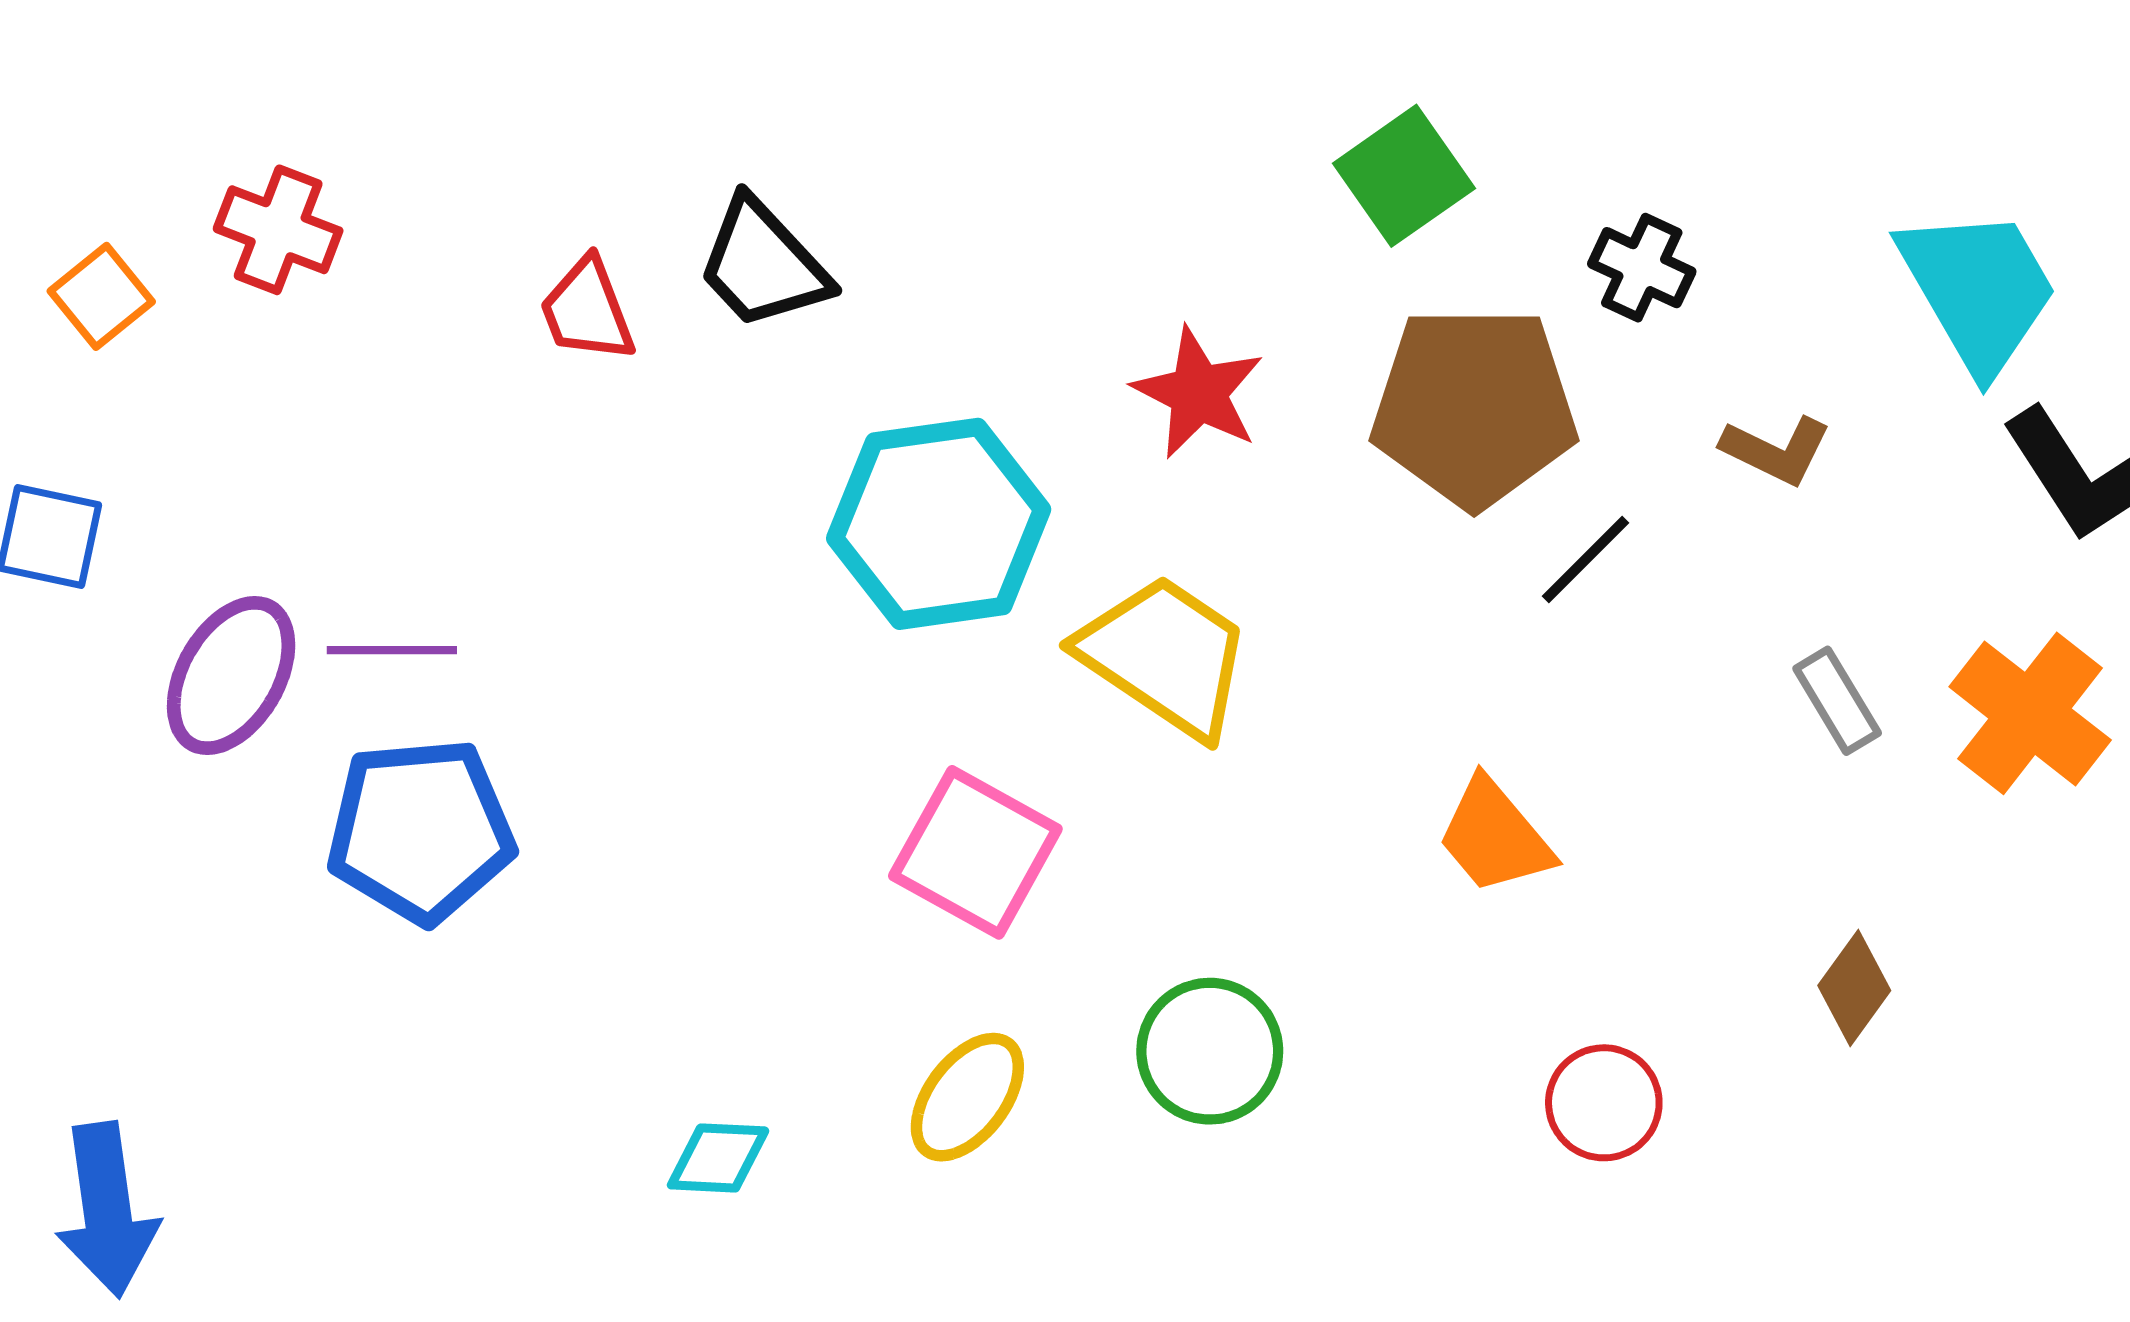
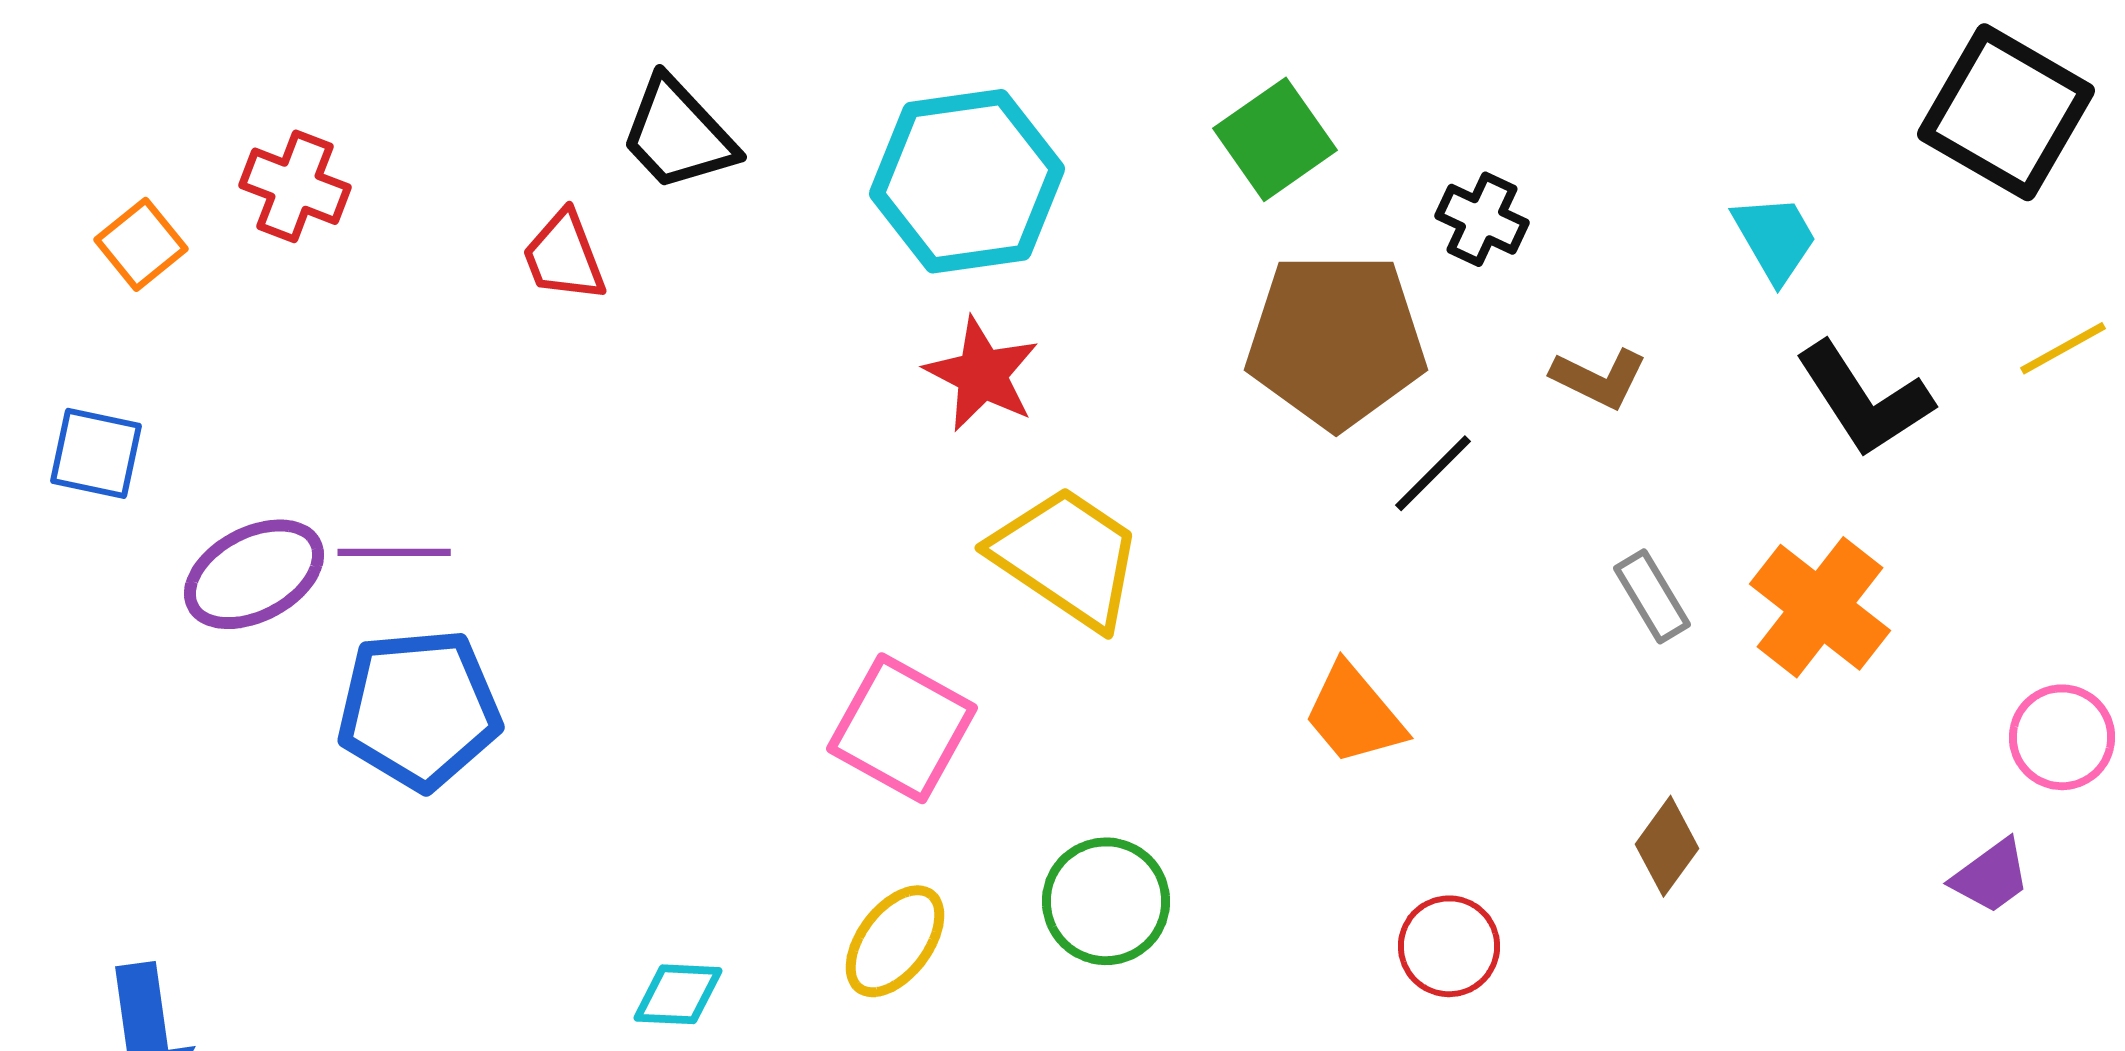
black trapezoid: (763, 264) -> (678, 134), moved
cyan trapezoid: (1978, 290) -> (1775, 238), size x0.6
red star: (1198, 393) -> (982, 374), moved
cyan hexagon: (939, 524) -> (967, 181), moved
purple ellipse: (231, 675) -> (254, 574), turned 32

